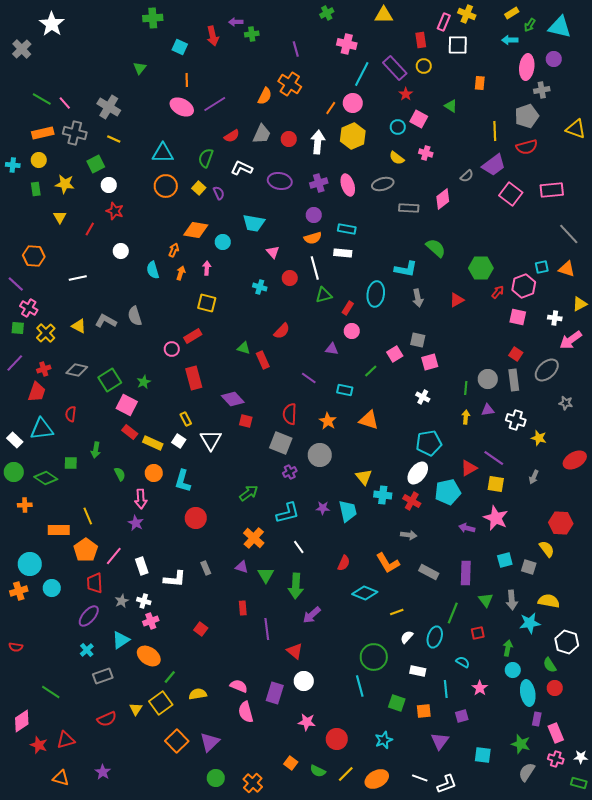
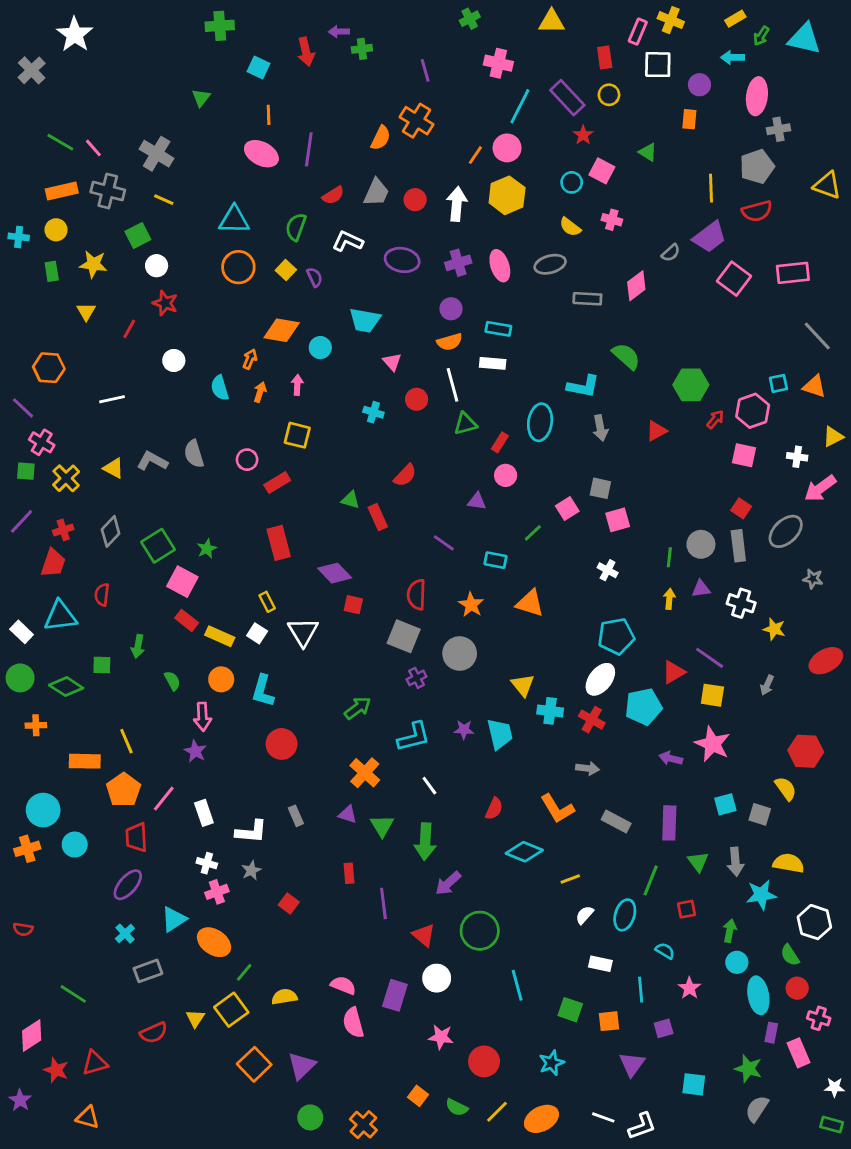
purple circle: (554, 59) -> (699, 85), moved
purple line: (215, 104) -> (309, 149), turned -50
pink circle: (172, 349) -> (247, 460), moved
gray diamond: (77, 370) -> (111, 531), turned -60
gray star: (122, 601) -> (251, 870), moved
green circle: (374, 657) -> (480, 931), moved
pink cross: (556, 759) -> (819, 1018), moved
purple star: (103, 772) -> (20, 1100), moved

